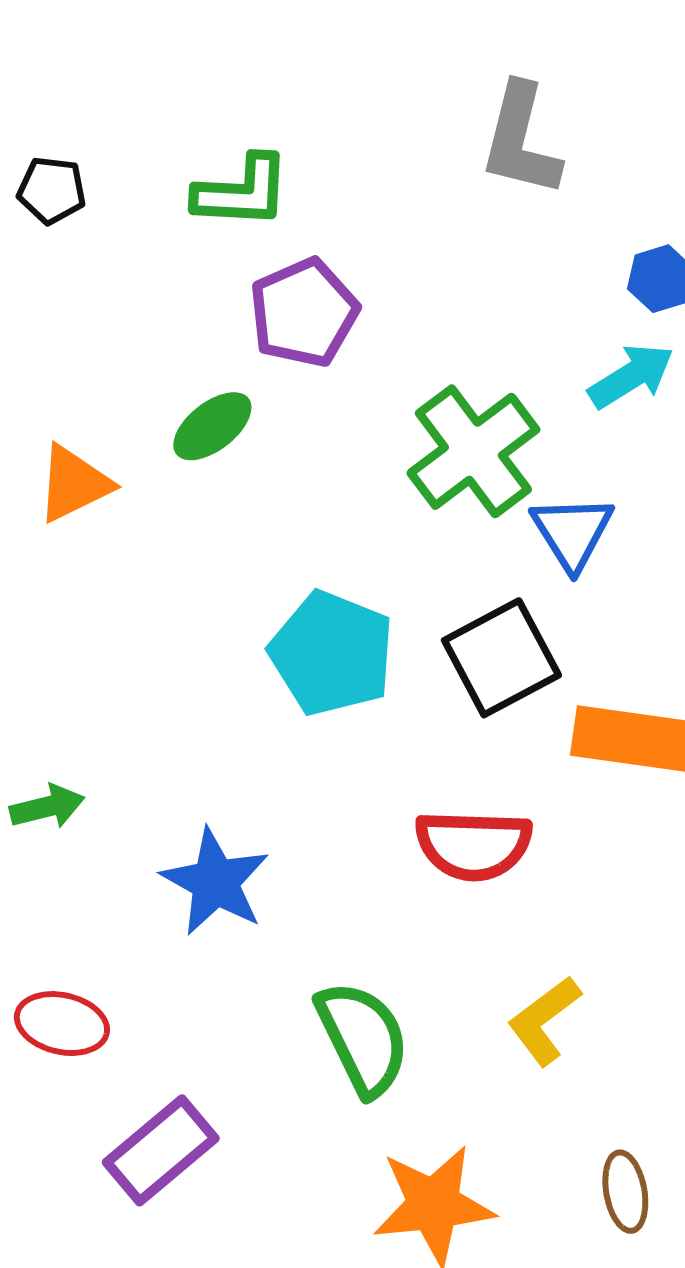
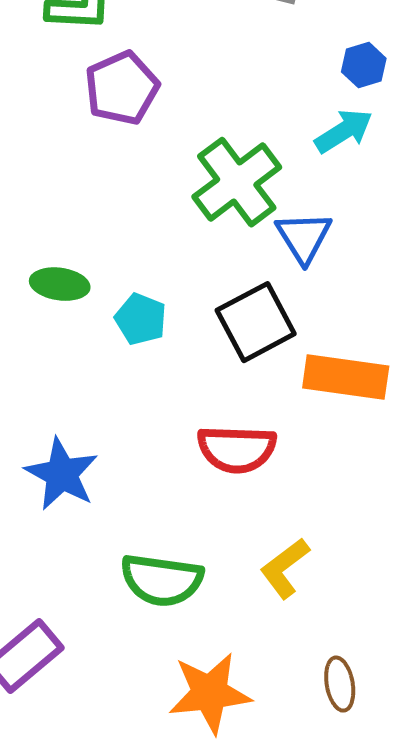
green ellipse: (212, 426) -> (60, 284), moved, turned 46
cyan pentagon: (332, 653) -> (141, 319), size x0.6
green semicircle: (363, 1038) -> (162, 580), turned 124

